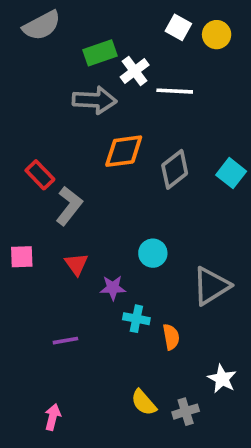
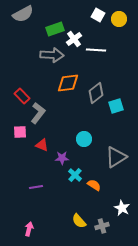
cyan square: (231, 173) -> (116, 106), moved, turned 35
pink square: (22, 257) -> (20, 132), moved
red triangle: (76, 264) -> (42, 145), turned -32
cyan cross: (136, 319) -> (75, 175), turned 32
orange semicircle: (171, 337) -> (94, 185), turned -48

